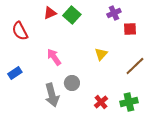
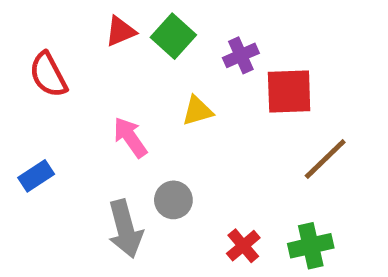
purple cross: (114, 13) -> (241, 55), moved
red square: (130, 29) -> (289, 92), moved, size x1.5
yellow triangle: (101, 54) -> (198, 111), moved, turned 32

